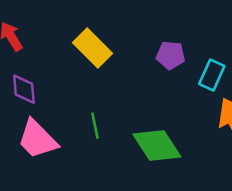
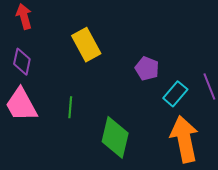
green diamond: (157, 145) -> (115, 137), turned 30

